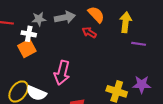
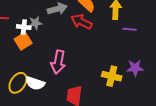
gray star: (39, 19) -> (35, 23), moved
red arrow: (89, 32) -> (82, 22), size x1.5

